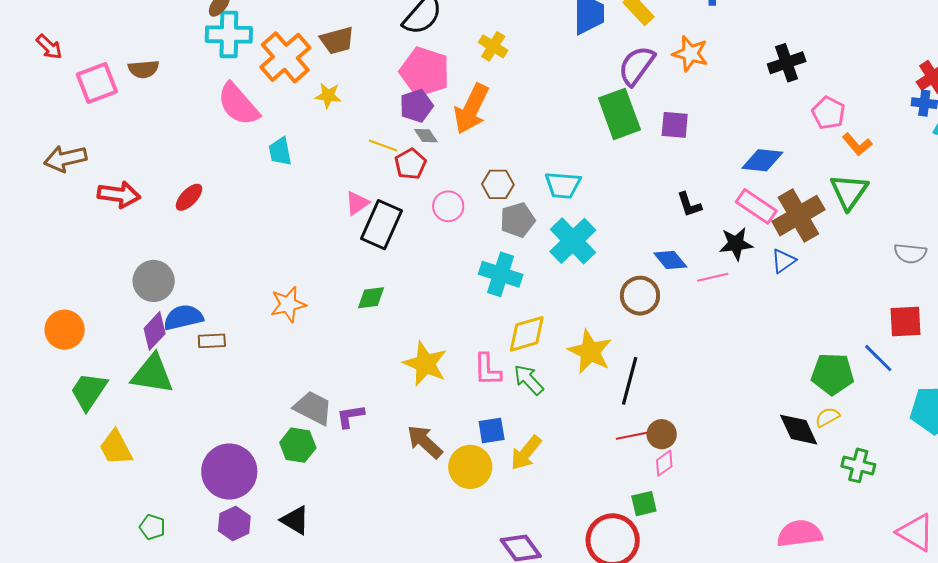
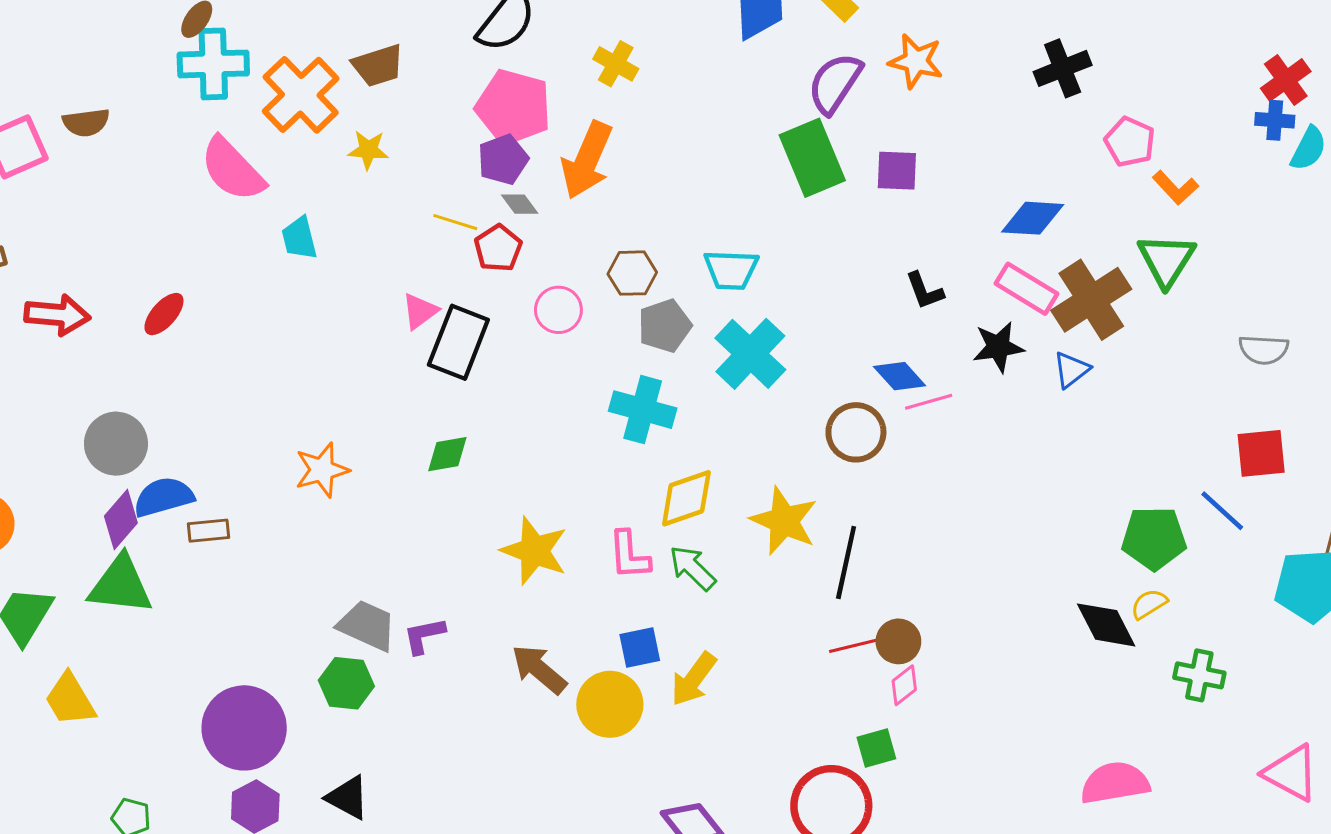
pink line: (713, 277) -> (929, 402), moved

